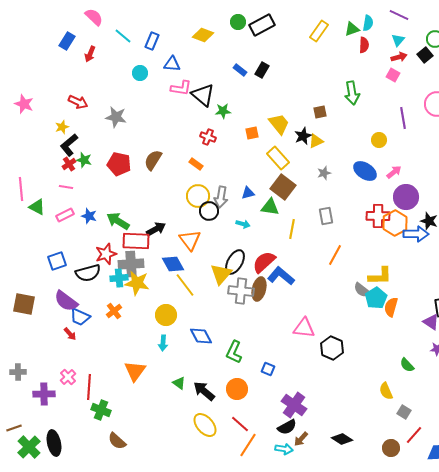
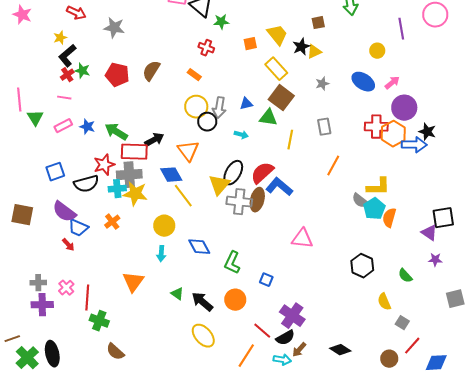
green triangle: (37, 207) -> (35, 118), turned 30
black hexagon: (332, 348) -> (362, 266), moved
gray cross: (18, 372) -> (38, 283), moved
red line: (240, 424) -> (262, 331), moved

